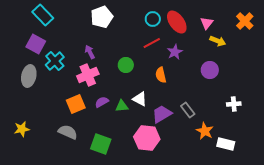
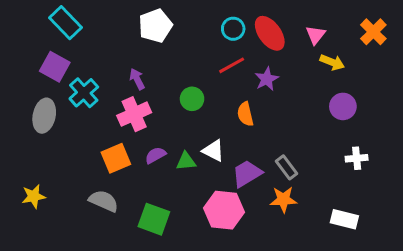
purple circle: (210, 70) -> (343, 106), moved
orange star: (205, 131) -> (283, 199), moved, turned -30

